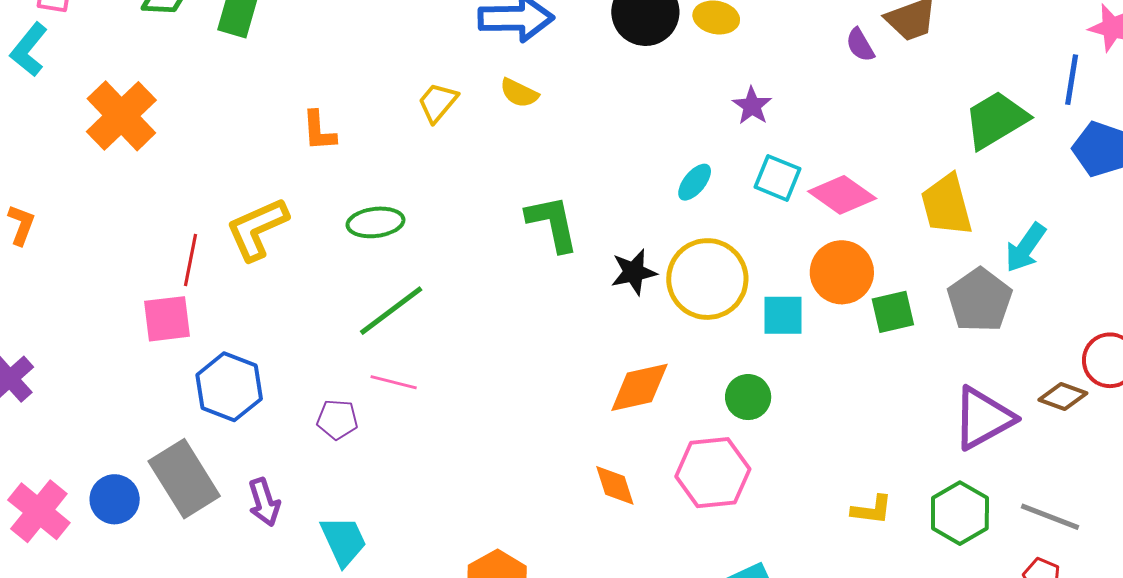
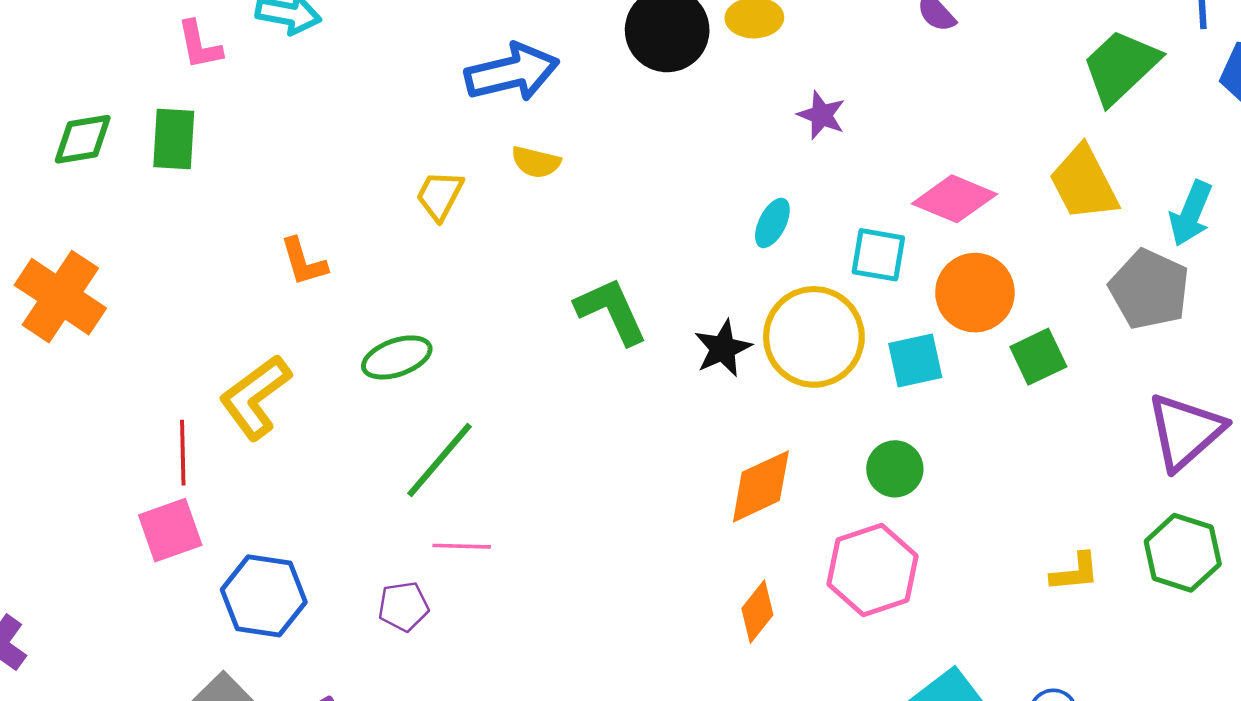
cyan square: (777, 178) -> (878, 255), moved
green square: (893, 312) -> (1038, 357), moved
orange diamond: (615, 485) -> (757, 612), turned 69

